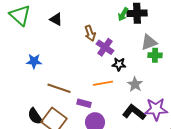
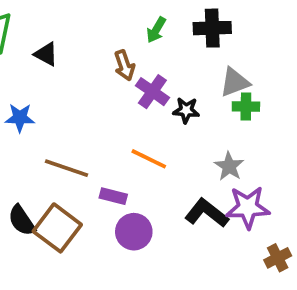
green arrow: (123, 14) -> (156, 30), moved
black triangle: (56, 19) -> (46, 54), moved
black star: (119, 64) -> (186, 110), moved
orange line: (103, 83) -> (149, 159), turned 36
gray star: (135, 84) -> (229, 166), moved

